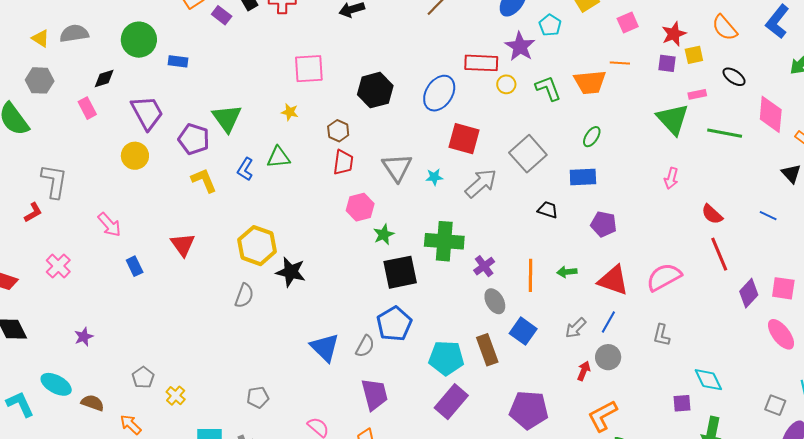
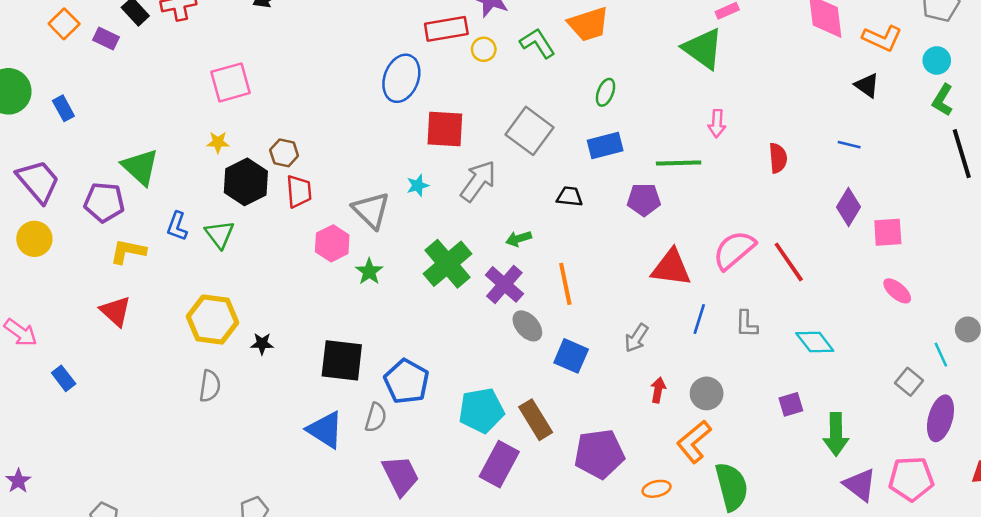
blue rectangle: (178, 61) -> (63, 108), turned 66
black hexagon: (375, 90) -> (246, 182), moved
green line: (725, 133) -> (679, 163), moved
green triangle: (278, 157) -> (220, 234), moved, turned -50
gray triangle: (397, 167) -> (371, 210), moved
yellow L-shape: (204, 180) -> (128, 251), turned -44
red semicircle: (712, 214) -> (778, 158), turned -125
green cross: (444, 241) -> (447, 264), turned -33
red triangle: (183, 245) -> (115, 311), moved
red line: (719, 254) -> (789, 262), moved
purple cross: (484, 266) -> (504, 284), size x1.4
black star: (291, 272) -> (262, 344), size x0.6
black square: (400, 272) -> (342, 360), moved, turned 30
green arrow: (567, 272) -> (519, 239), moved
purple diamond: (749, 293) -> (849, 207), moved
blue line: (608, 322) -> (699, 319), moved
pink ellipse: (781, 334) -> (897, 291), size x0.7
brown rectangle: (487, 350) -> (536, 420), moved
gray circle: (608, 357) -> (707, 393), moved
cyan diamond: (708, 380) -> (815, 342), moved
gray square: (775, 405) -> (909, 382), turned 30

